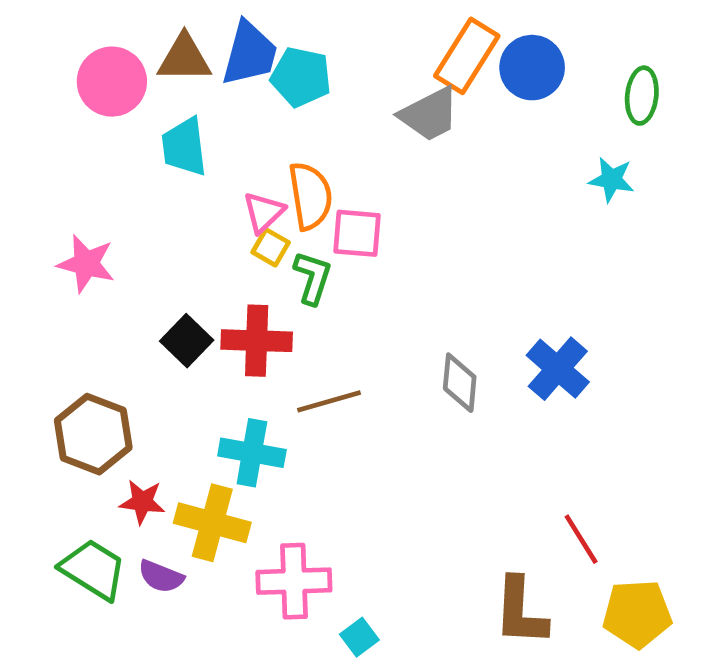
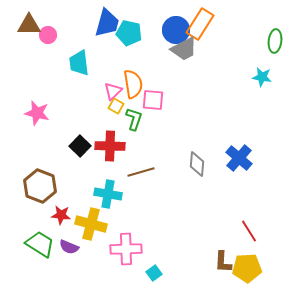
brown triangle: (184, 58) -> (29, 25), moved
blue circle: (532, 68) -> (176, 30), moved
pink circle: (112, 82) -> (48, 35), size x0.6
brown L-shape: (520, 611) -> (223, 262), size x0.7
yellow pentagon: (637, 614) -> (247, 268), moved

